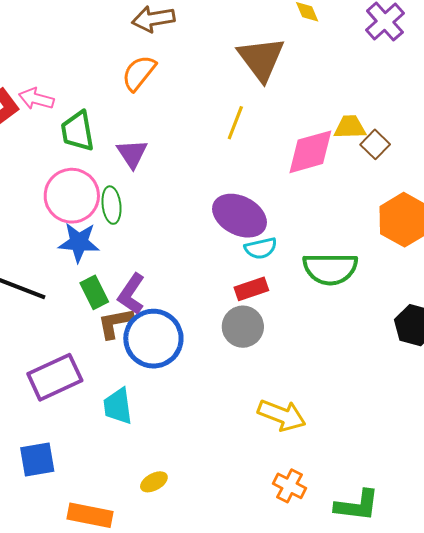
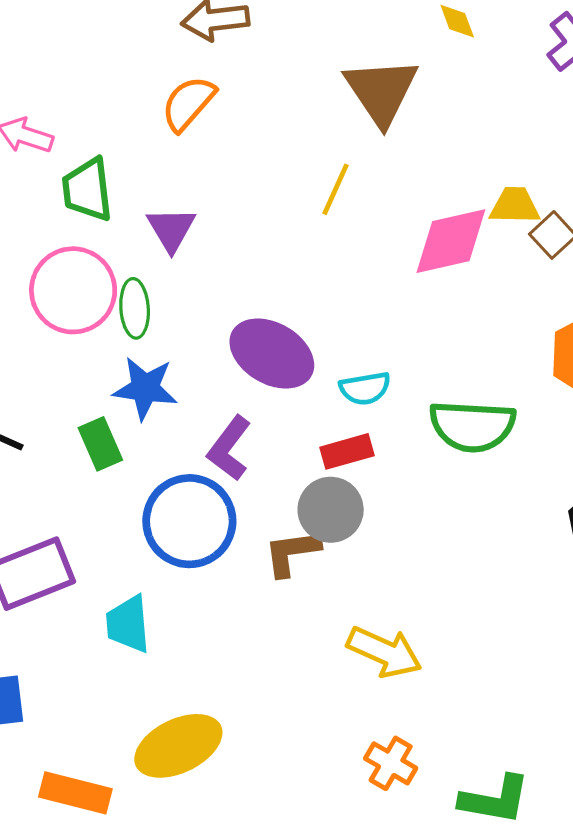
purple ellipse: (239, 216) -> (272, 354), moved
blue star: (79, 242) -> (145, 388), moved
purple L-shape: (131, 294) -> (229, 448), moved
brown L-shape: (115, 323) -> (292, 553), moved
yellow ellipse: (154, 482) -> (178, 746), size x2.0

